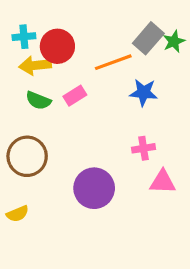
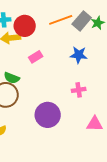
orange line: (113, 62) -> (61, 20), moved
green semicircle: (38, 100) -> (12, 78), moved
pink triangle: (163, 182) -> (95, 124), moved

